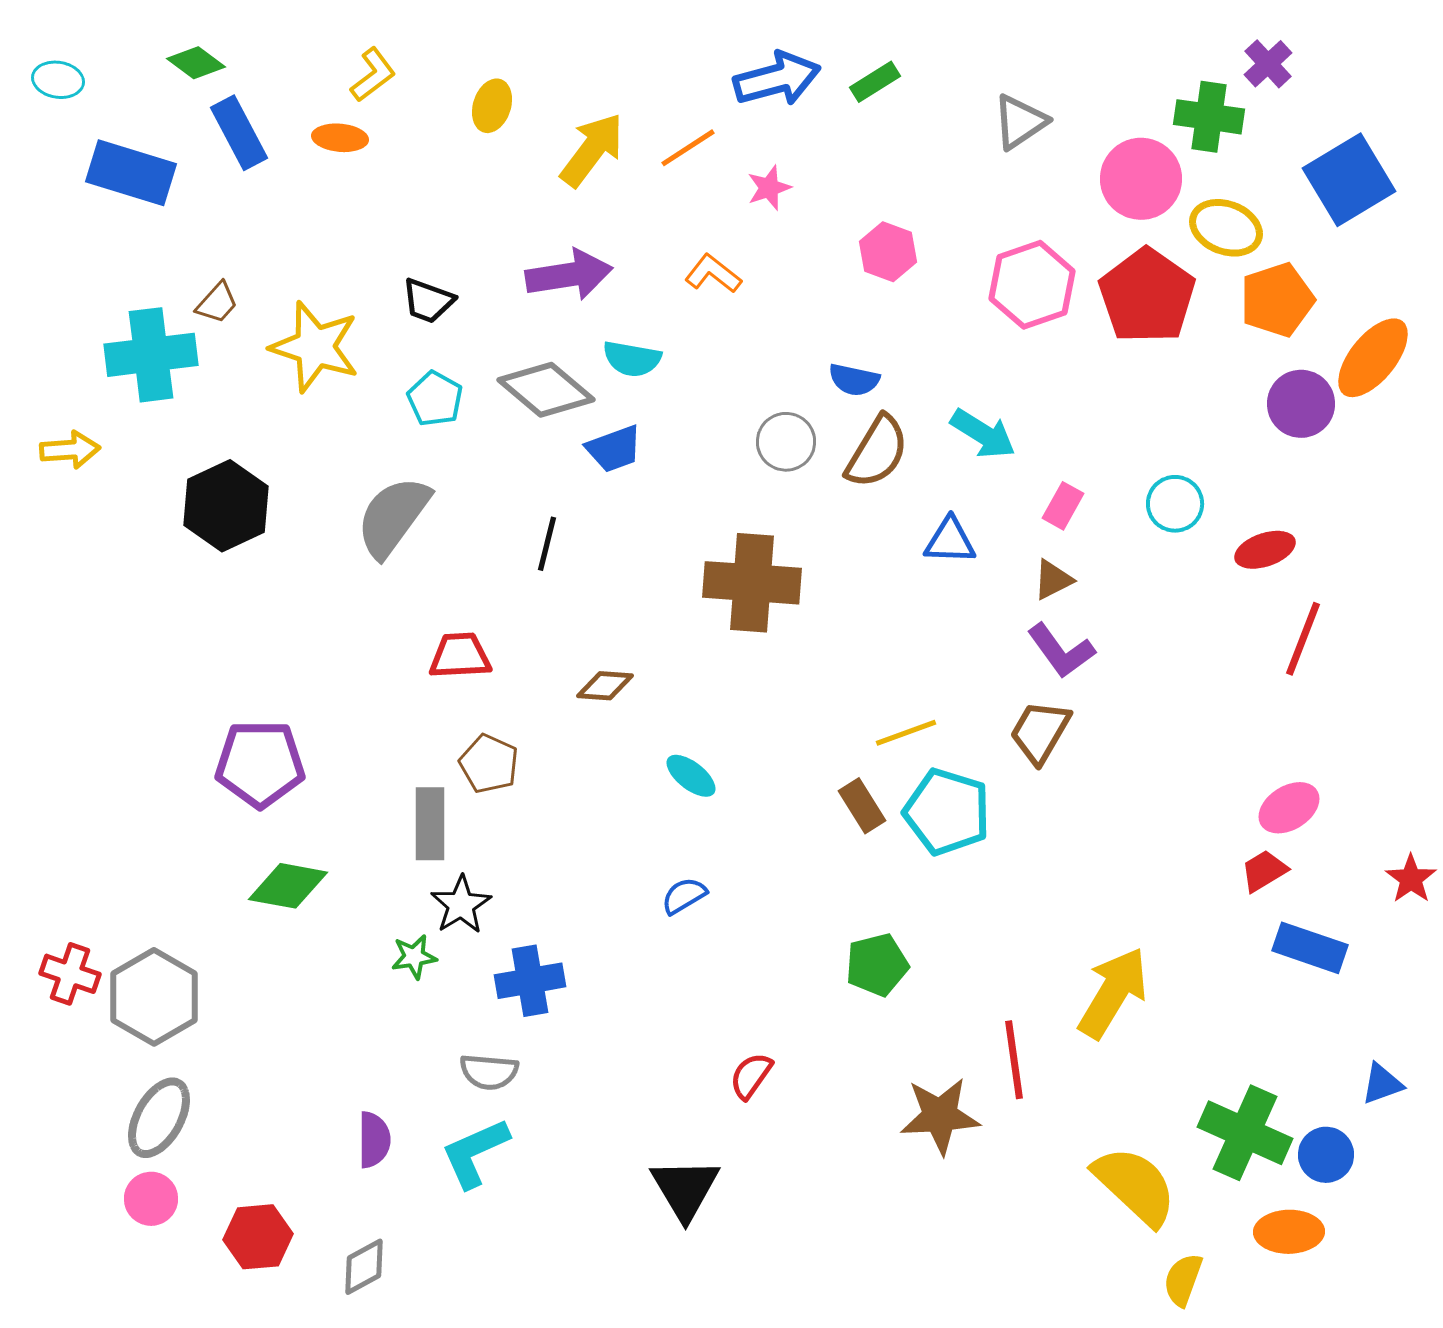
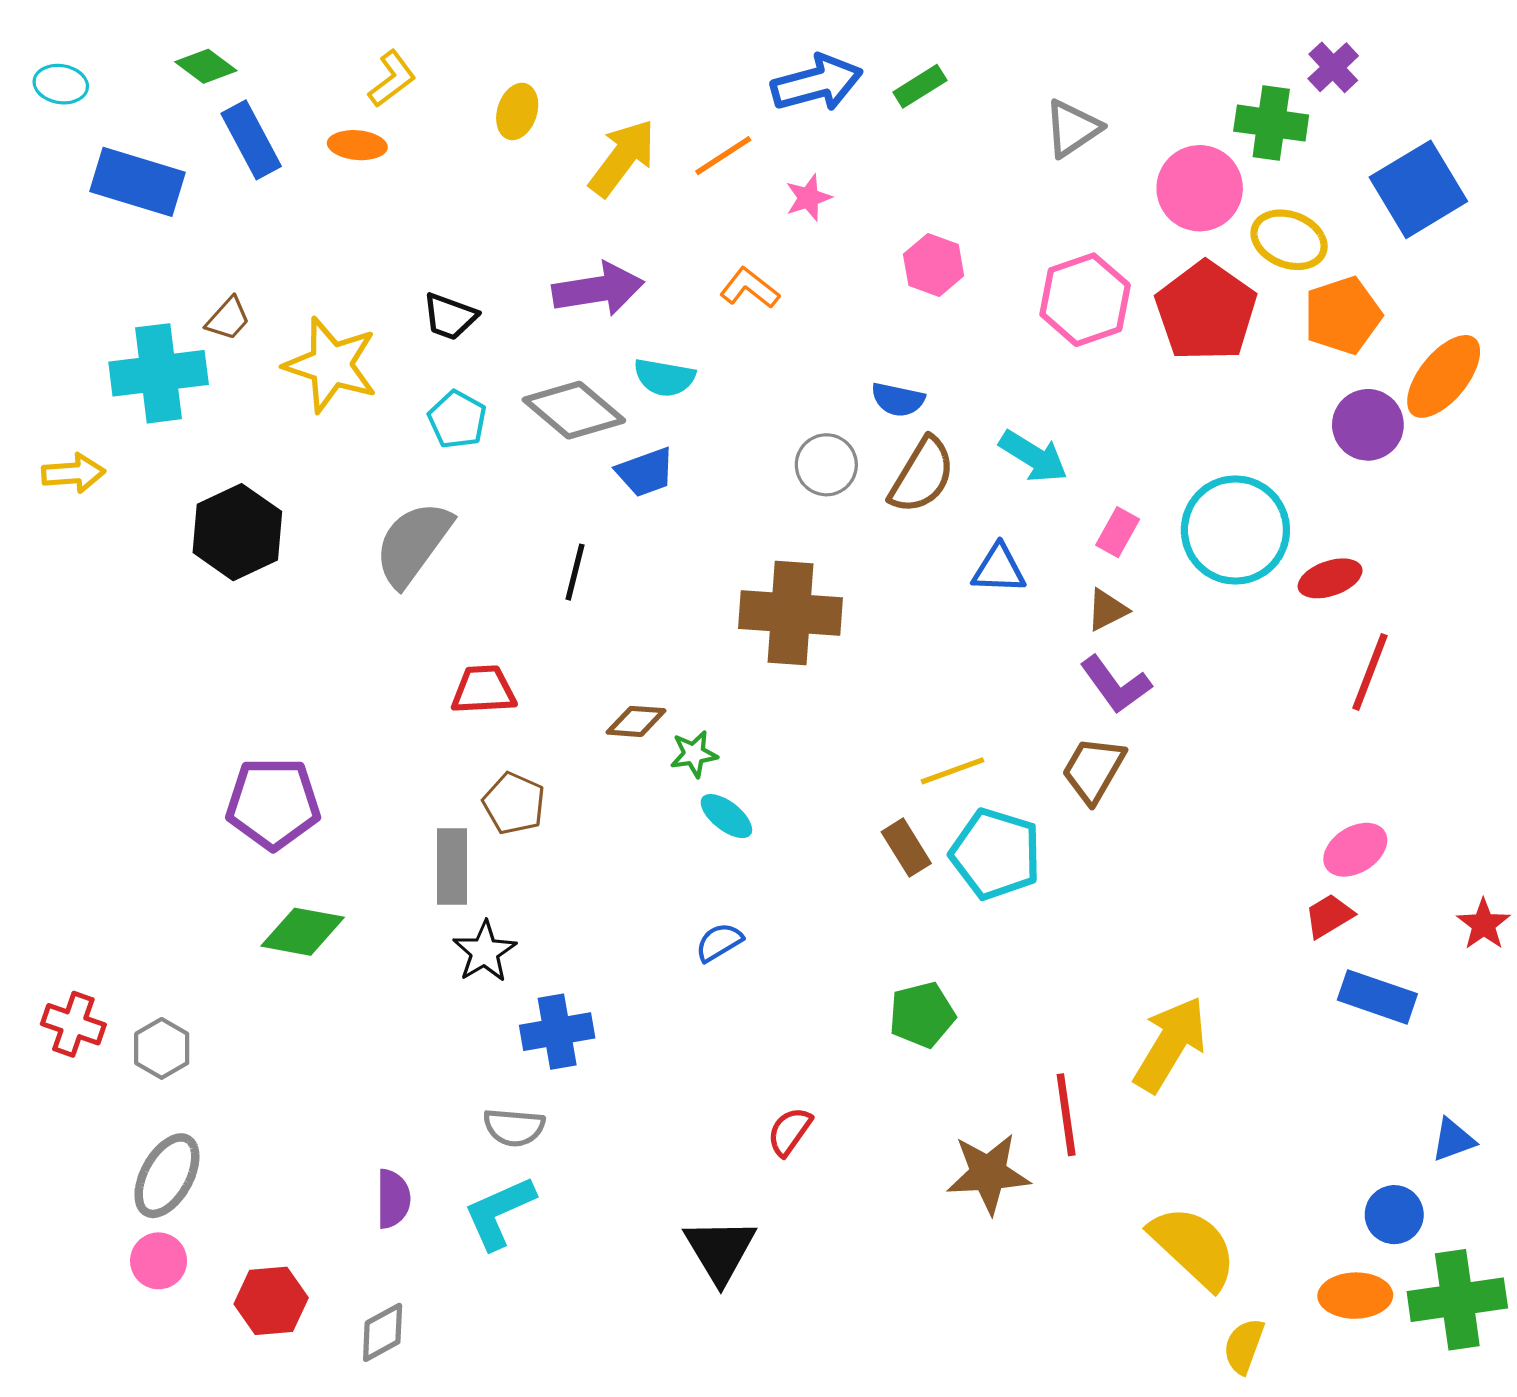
cyan circle: (1175, 504) -> (1235, 530), size x1.8
green star: (414, 957) -> (694, 754), moved
gray hexagon: (154, 997) -> (162, 1048), size x0.6
green cross: (1245, 1133) -> (1457, 1300), moved, turned -32

